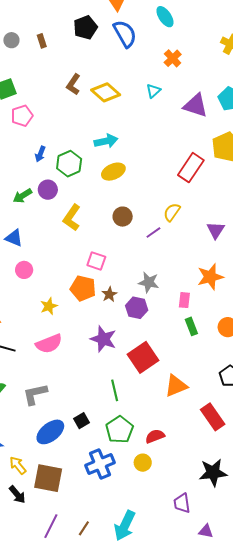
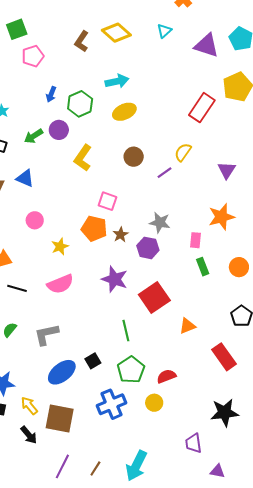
brown L-shape: (73, 84) -> (82, 41), moved
pink circle: (24, 270) -> (35, 220), moved
orange triangle: (176, 386) -> (187, 326), size x0.7

